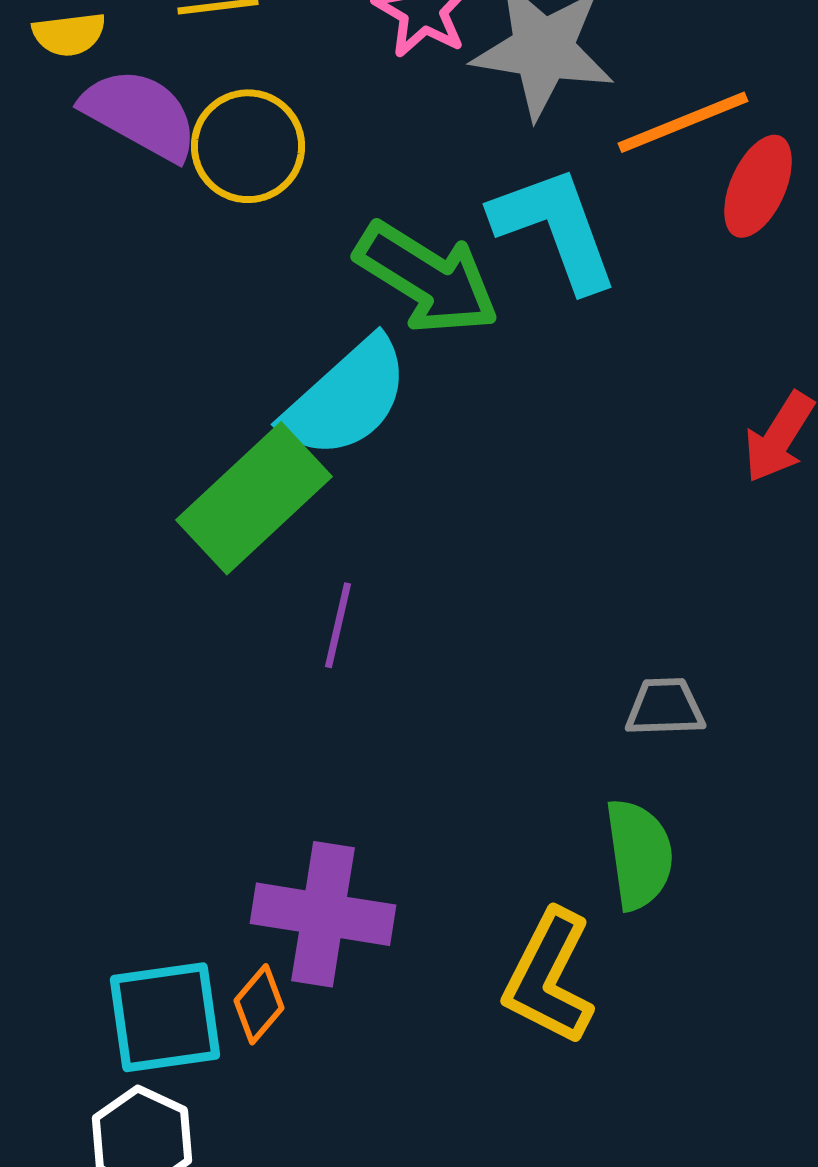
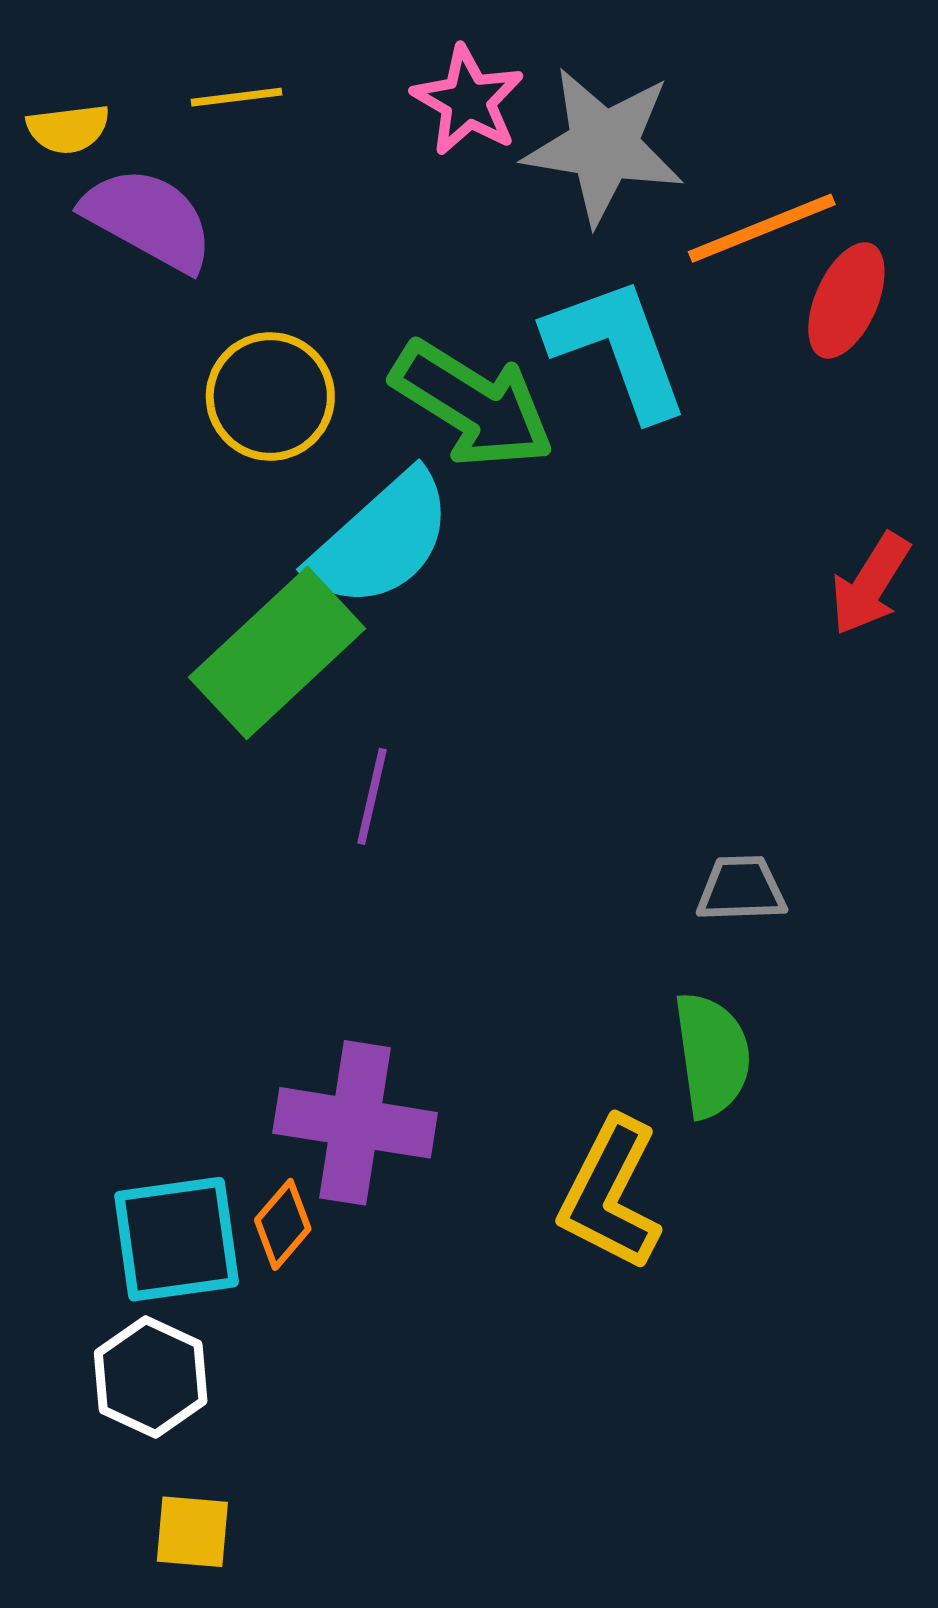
yellow circle: (248, 146) -> (270, 396), moved

